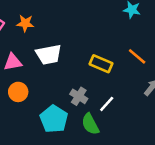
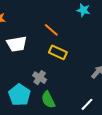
orange line: (137, 56) -> (51, 30), moved
white line: (107, 104) -> (87, 104), moved

